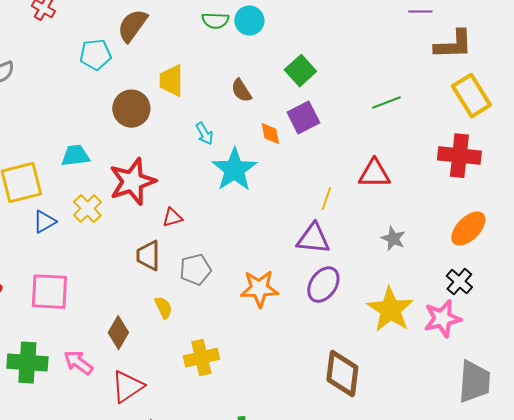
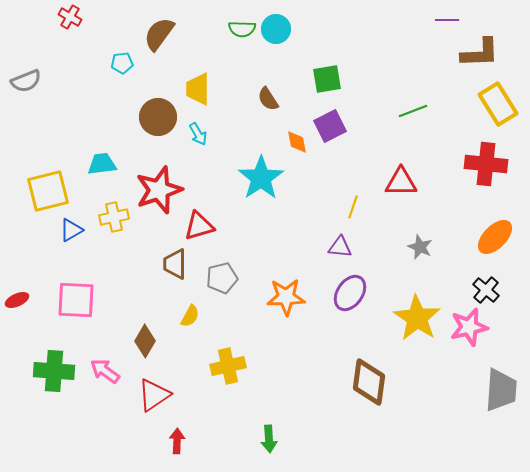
cyan pentagon: (95, 55) -> (122, 63), size x0.7
green square: (300, 71) -> (327, 79), turned 32
cyan arrow: (204, 134) -> (198, 134), moved
yellow cross: (87, 209) -> (114, 217), turned 32
red triangle: (172, 218) -> (199, 226), size x1.5
purple triangle: (313, 239) -> (340, 247), size x0.7
yellow semicircle: (163, 308) -> (190, 316), turned 55

